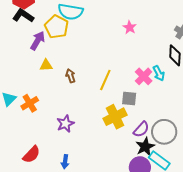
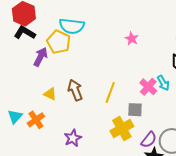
yellow triangle: (46, 65) -> (50, 94), moved, turned 32
brown arrow: (70, 76) -> (75, 90), size x1.5

